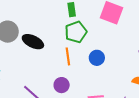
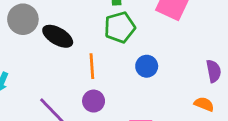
orange line: (68, 56) -> (92, 66), moved

